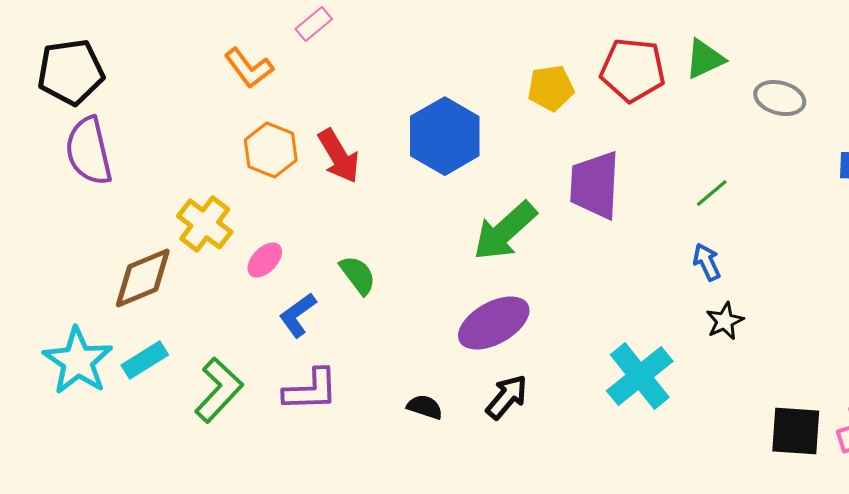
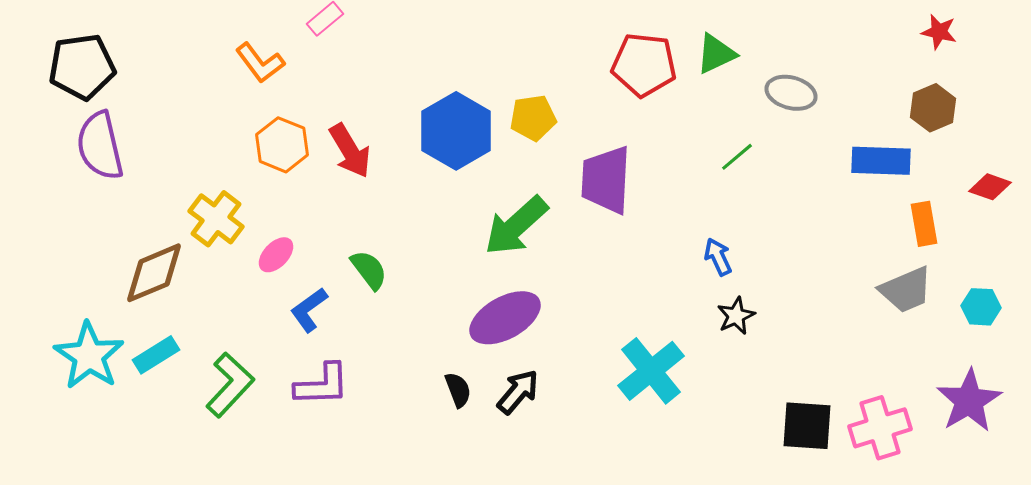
yellow pentagon: (551, 88) -> (533, 118), moved
green line: (712, 193) -> (737, 157), moved
black semicircle: (425, 407) -> (458, 390), moved, turned 51

